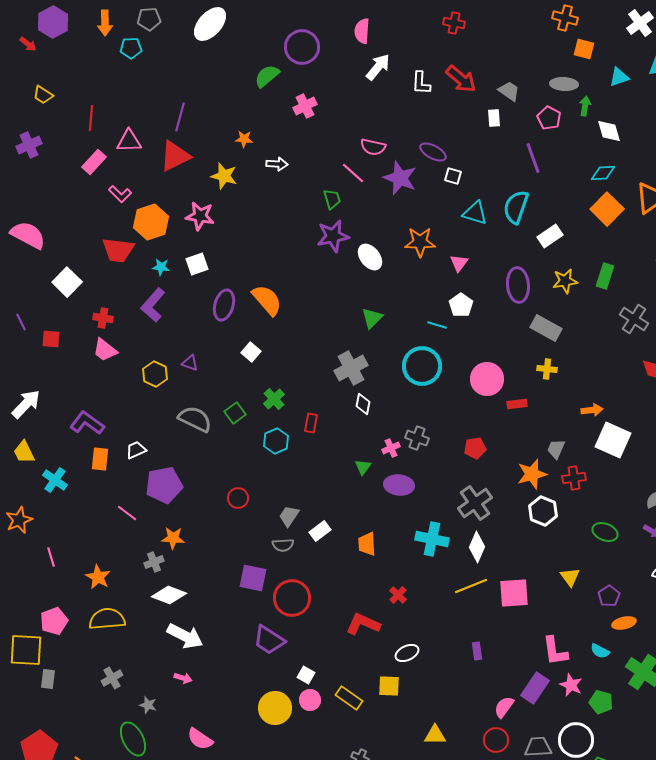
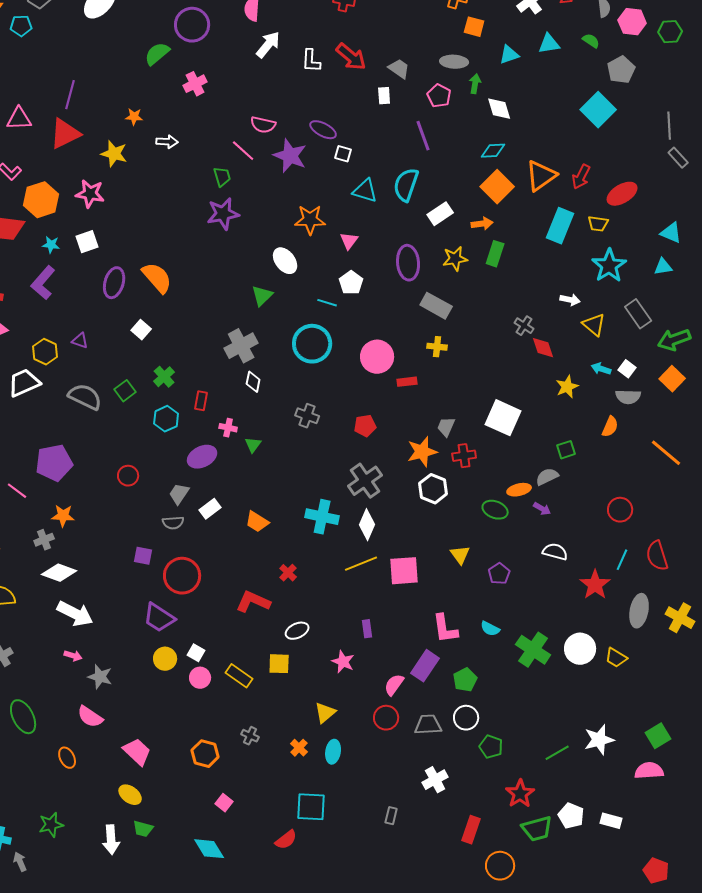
white ellipse: (370, 257) -> (285, 261), moved
gray cross: (634, 319) -> (524, 326), moved, size x0.7
orange arrow: (592, 410) -> (482, 224), moved
pink cross: (391, 448) -> (228, 428), moved, turned 36
white trapezoid: (136, 450) -> (24, 383), moved, size x1.6
purple ellipse: (399, 485) -> (202, 457), moved, turned -32
orange trapezoid: (367, 544) -> (257, 522), turned -55
purple square: (253, 578) -> (143, 556), size x0.7
orange ellipse: (624, 623) -> (519, 490), moved
pink star: (571, 685) -> (343, 662), moved
green pentagon: (601, 702) -> (465, 680), moved, turned 30
gray star: (148, 705) -> (100, 677), moved, size x1.4
yellow circle: (275, 708) -> (165, 659), moved, size x0.7
yellow triangle: (435, 735) -> (325, 713), turned -40
white circle: (576, 740) -> (466, 718), size x0.7

